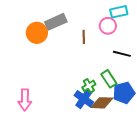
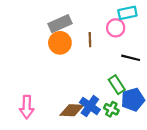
orange circle: (37, 33) -> (60, 43), moved
green cross: (89, 86) -> (111, 109), moved, turned -32
brown diamond: (102, 103) -> (72, 110), moved

